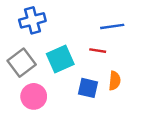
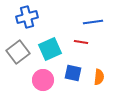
orange semicircle: (115, 81) -> (99, 77), moved
pink circle: (34, 96) -> (43, 80), moved

